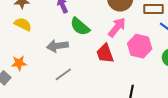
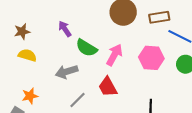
pink arrow: (117, 27) -> (114, 55), moved
red trapezoid: (105, 53) -> (108, 87), moved

